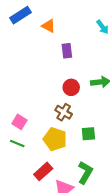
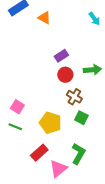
purple rectangle: (67, 51) -> (61, 56), moved, turned 64
brown cross: (64, 112) -> (74, 97), moved
green square: (88, 134) -> (81, 118), turned 32

